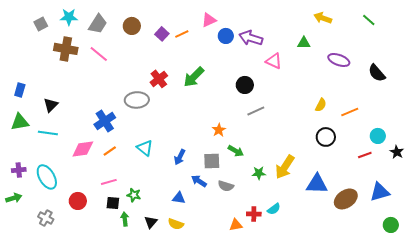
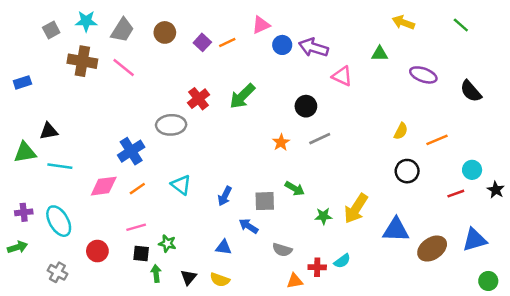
blue rectangle: (20, 90) -> (22, 82), moved, turned 56
black triangle: (51, 105) -> (49, 131), moved, turned 35
orange star: (219, 130) -> (281, 142), moved
gray semicircle: (226, 186) -> (282, 250), moved

